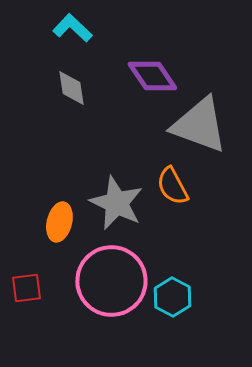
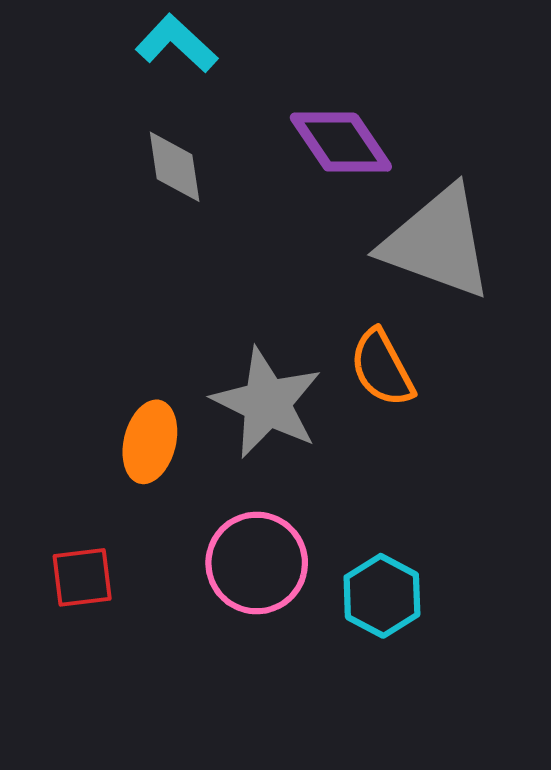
pink circle: (111, 281) -> (257, 563), size x0.7

